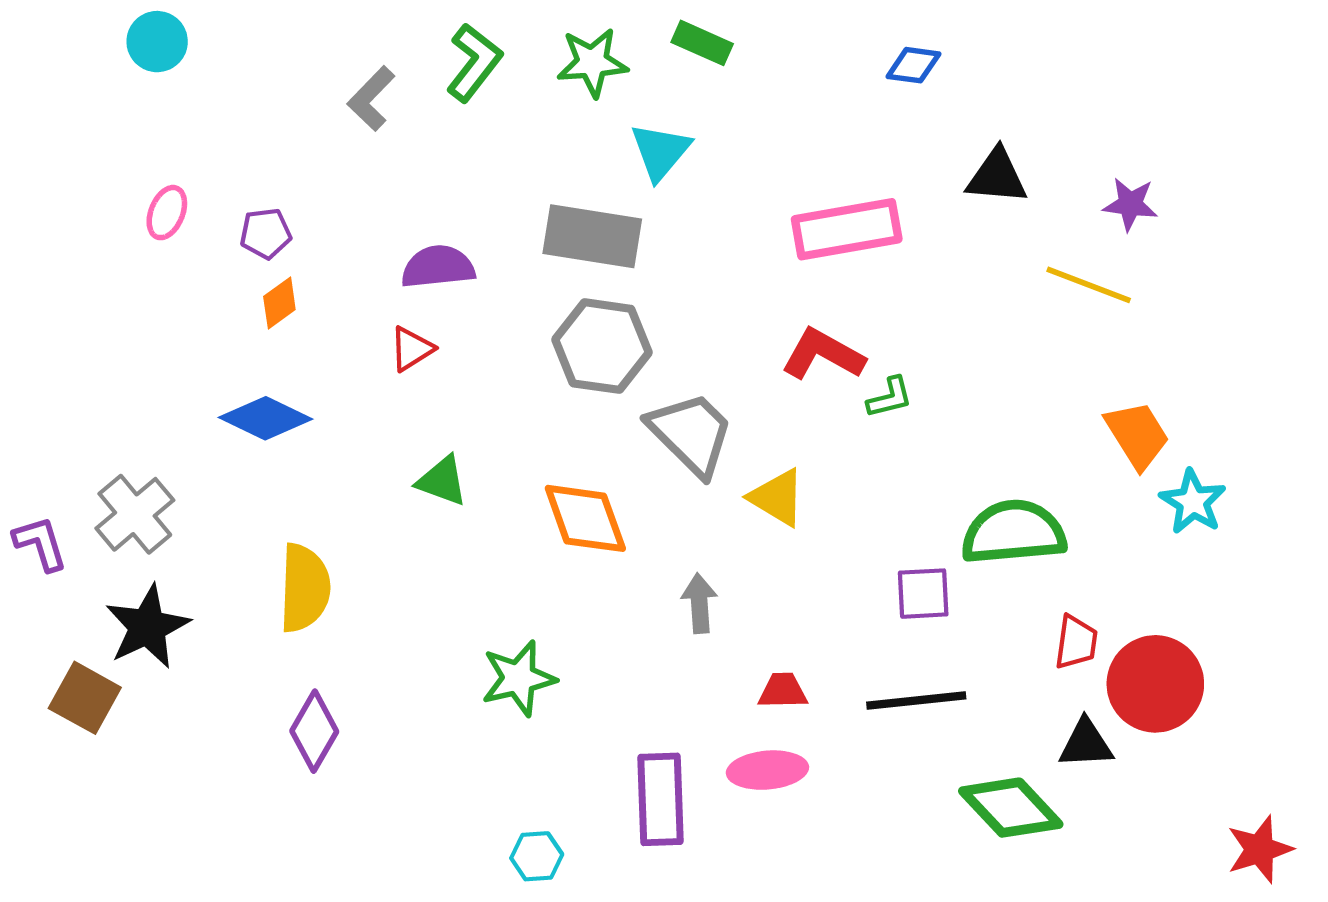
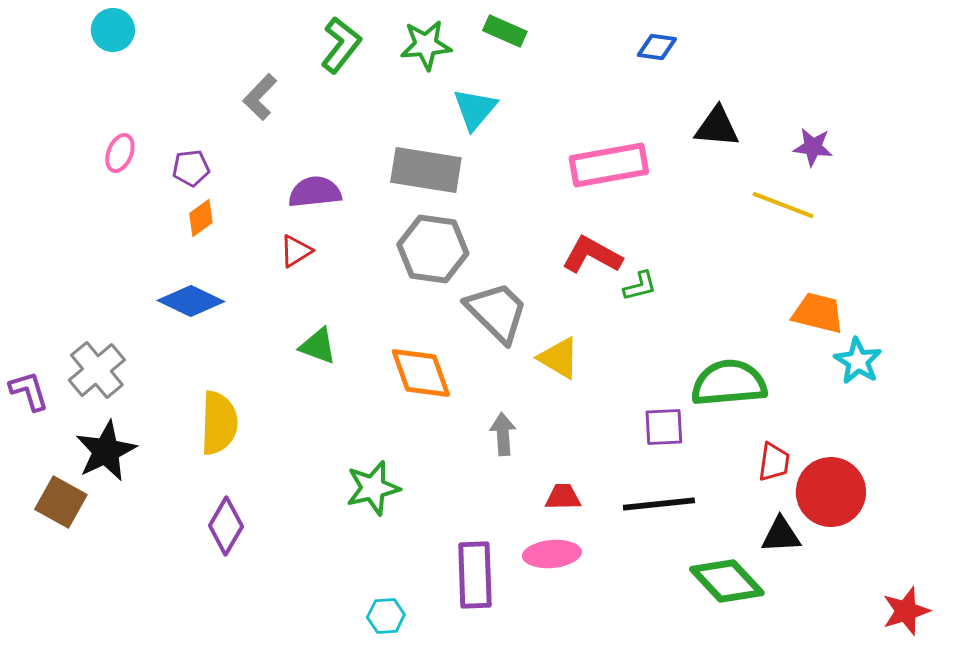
gray L-shape: (371, 99) -> (260, 97), moved
orange trapezoid: (1137, 435) -> (818, 313), turned -44

